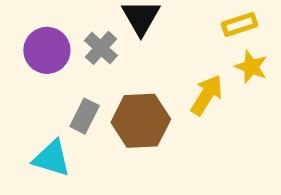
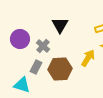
gray cross: (101, 48) -> (43, 46), moved

